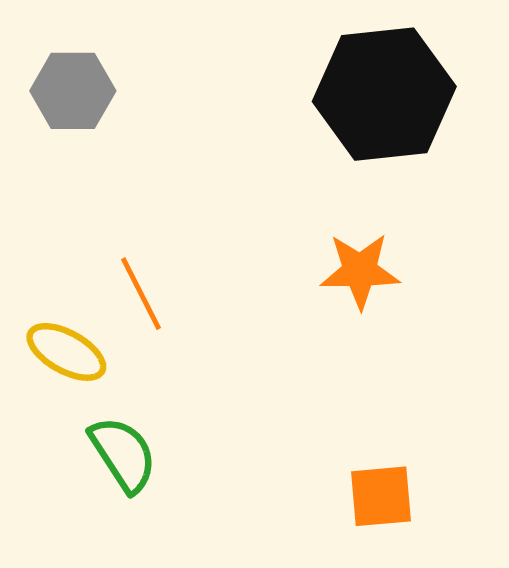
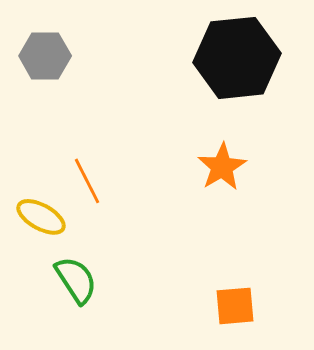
orange star: (360, 271) -> (222, 167), turned -30

